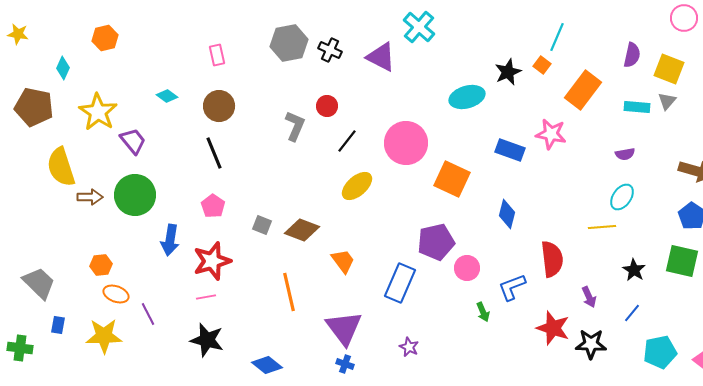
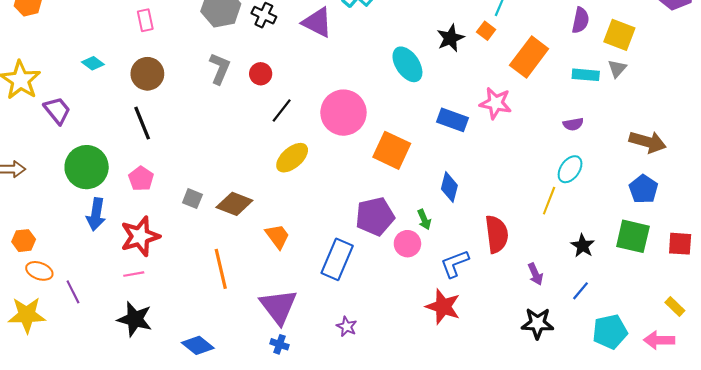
cyan ellipse: (467, 97) -> (407, 64), turned 72
gray L-shape: (295, 126) -> (220, 69), moved
green circle: (135, 195) -> (87, 167), moved
yellow line: (602, 227) -> (549, 201), turned -64
green arrow: (483, 312) -> (424, 220), moved
red star: (553, 328) -> (443, 307), moved

